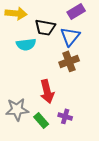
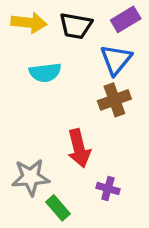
black trapezoid: (45, 27) -> (76, 26), moved
green rectangle: (41, 120) -> (58, 208), moved

